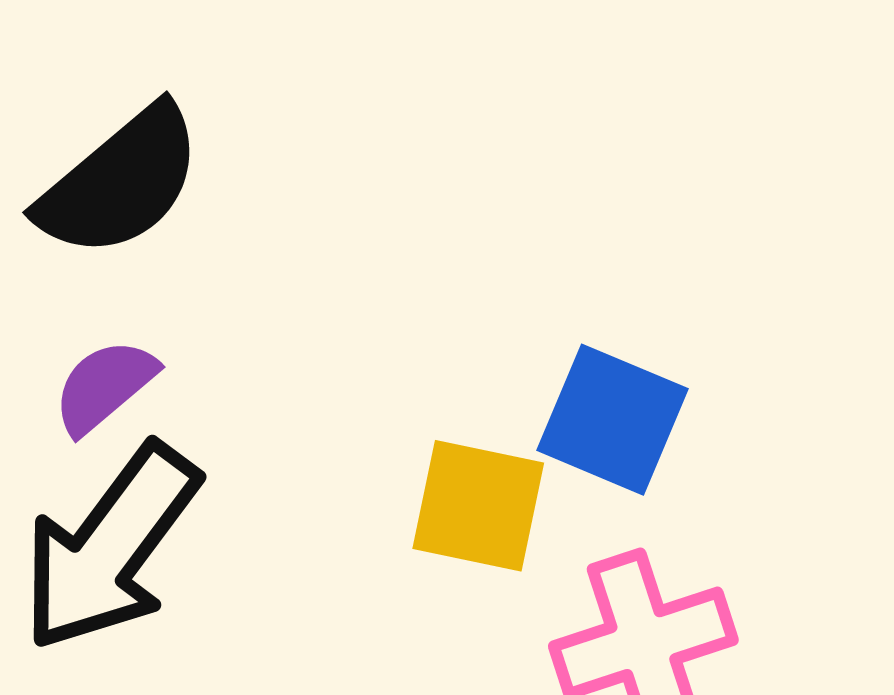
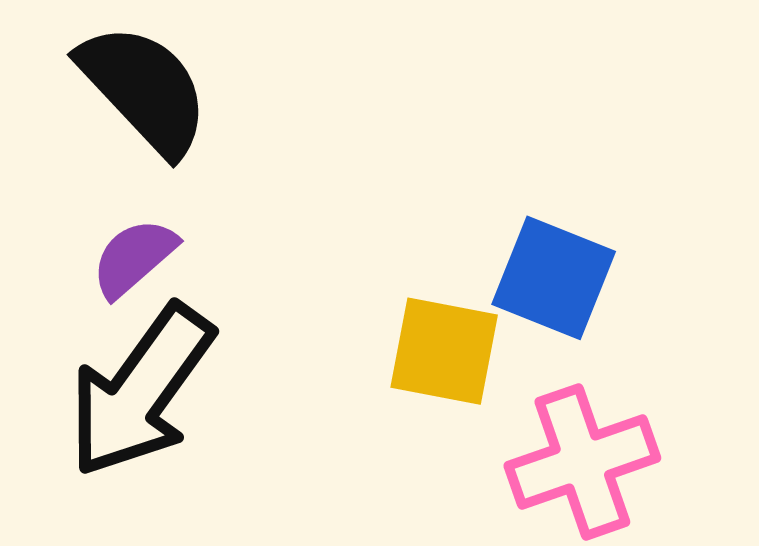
black semicircle: (120, 182) -> (144, 89), turned -92

